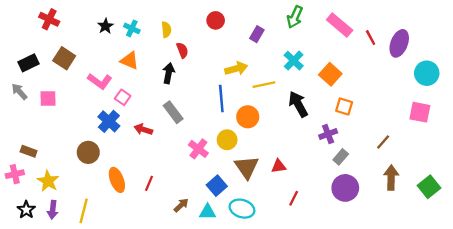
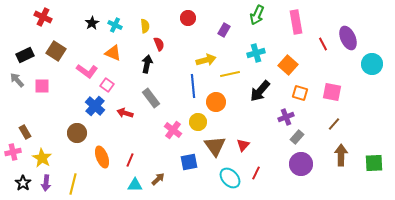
pink rectangle: (340, 25) -> (296, 22), turned 40
red line: (371, 38) -> (323, 44), moved
purple ellipse: (399, 43) -> (348, 38), turned -45
cyan cross: (294, 61) -> (256, 53), turned 30
black arrow: (298, 104) -> (260, 91), turned -110
pink square: (420, 112) -> (332, 92), moved
brown rectangle: (29, 151) -> (25, 132), turned 40
red triangle: (279, 166) -> (243, 145), turned -40
blue square: (217, 186) -> (189, 162), turned 30
green square: (429, 187) -> (374, 163), turned 36
cyan ellipse: (242, 209) -> (230, 178), moved, turned 30
cyan triangle: (208, 212) -> (135, 185), moved

